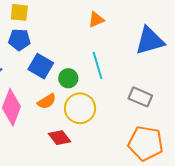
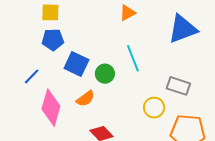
yellow circle: (80, 108) -> (154, 108), moved, size x0.7

